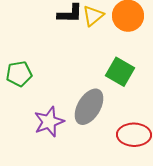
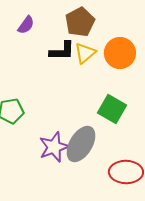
purple star: (49, 122) -> (54, 147), moved

